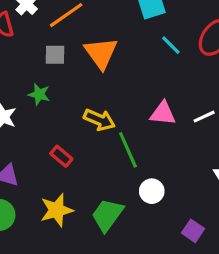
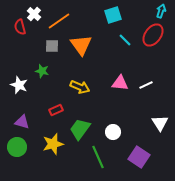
green line: (128, 150) -> (98, 157), moved
red rectangle: (61, 156) -> (56, 110), turned -64
green trapezoid: (107, 215) -> (80, 129), moved
purple square: (193, 231) -> (139, 157), size x1.5

